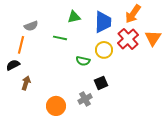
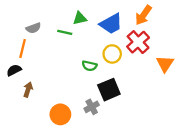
blue trapezoid: (103, 22) -> (111, 24), turned 60
green line: (60, 38) -> (65, 32), moved
orange triangle: (153, 38) -> (165, 64), moved
black square: (101, 83) -> (109, 90), size x1.5

